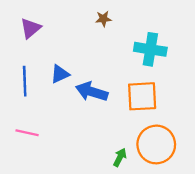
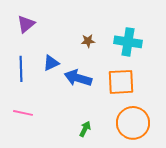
brown star: (103, 19) -> (88, 41), moved
green arrow: (120, 157) -> (85, 129), moved

